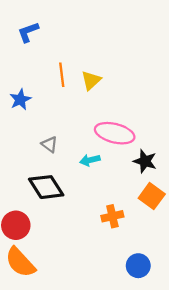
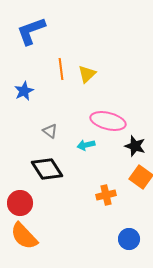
blue L-shape: (28, 32) -> (31, 31), size x1.5

